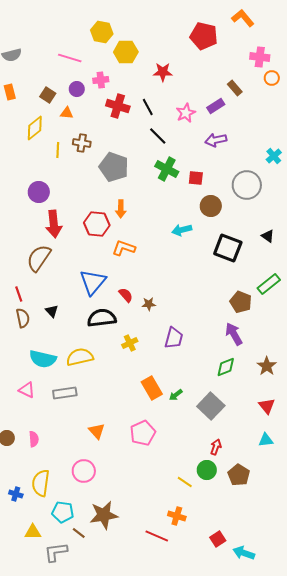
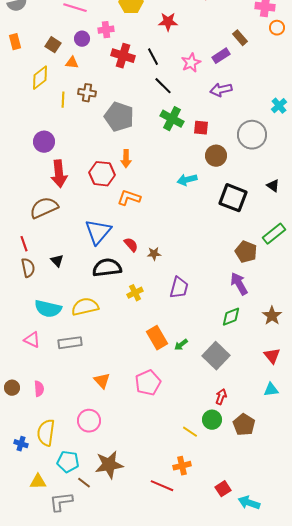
brown semicircle: (39, 258) -> (44, 208), turned 32
orange cross: (177, 516) -> (182, 466), turned -30

